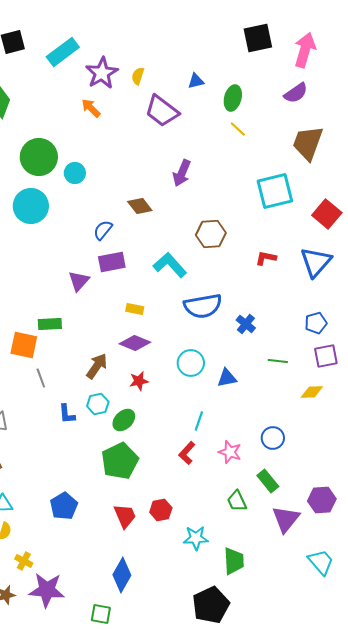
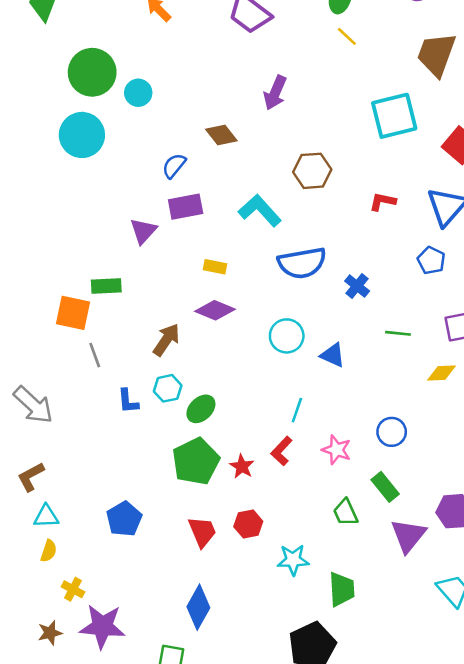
blue pentagon: (316, 323) -> (431, 260), moved, turned -30
blue triangle: (227, 378) -> (333, 355), turned 35
red star: (139, 381) -> (242, 466), moved, turned -30

